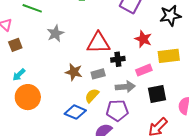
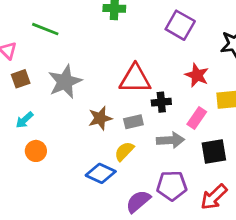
gray star: (55, 33) -> (65, 82), moved, size x1.4
pink rectangle: (144, 70) -> (197, 118), turned -35
brown star: (74, 72) -> (100, 118), turned -30
orange circle: (28, 97) -> (36, 151), size x0.6
purple pentagon: (117, 110) -> (172, 186), moved

